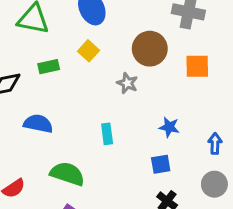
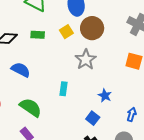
brown circle: (150, 49) -> (92, 28), moved
gray star: (127, 83) -> (86, 60), size x1.5
blue square: (161, 164) -> (93, 118), turned 32

